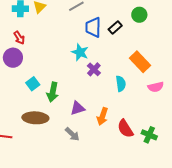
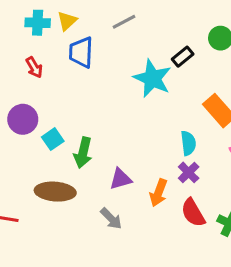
blue trapezoid: (93, 27) -> (81, 52), moved
cyan star: (80, 52) -> (152, 78), moved, size x1.4
purple circle: (13, 58) -> (23, 119), moved
purple cross: (94, 69) -> (189, 172), moved

